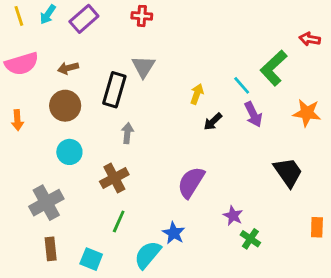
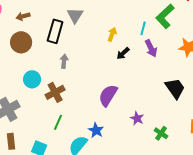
cyan line: (242, 85) -> (143, 28), turned 56
cyan circle: (69, 152) -> (32, 79), moved
green cross: (250, 239) -> (161, 133), moved

